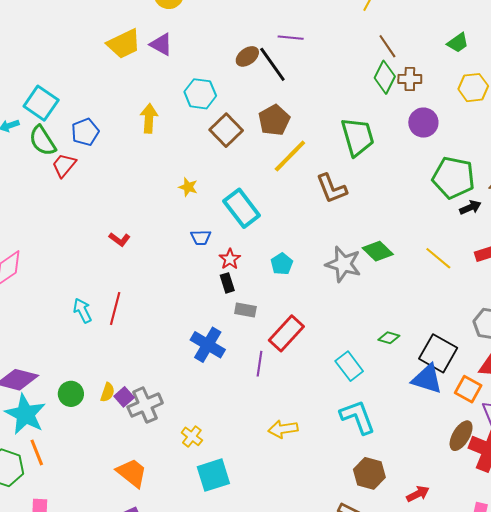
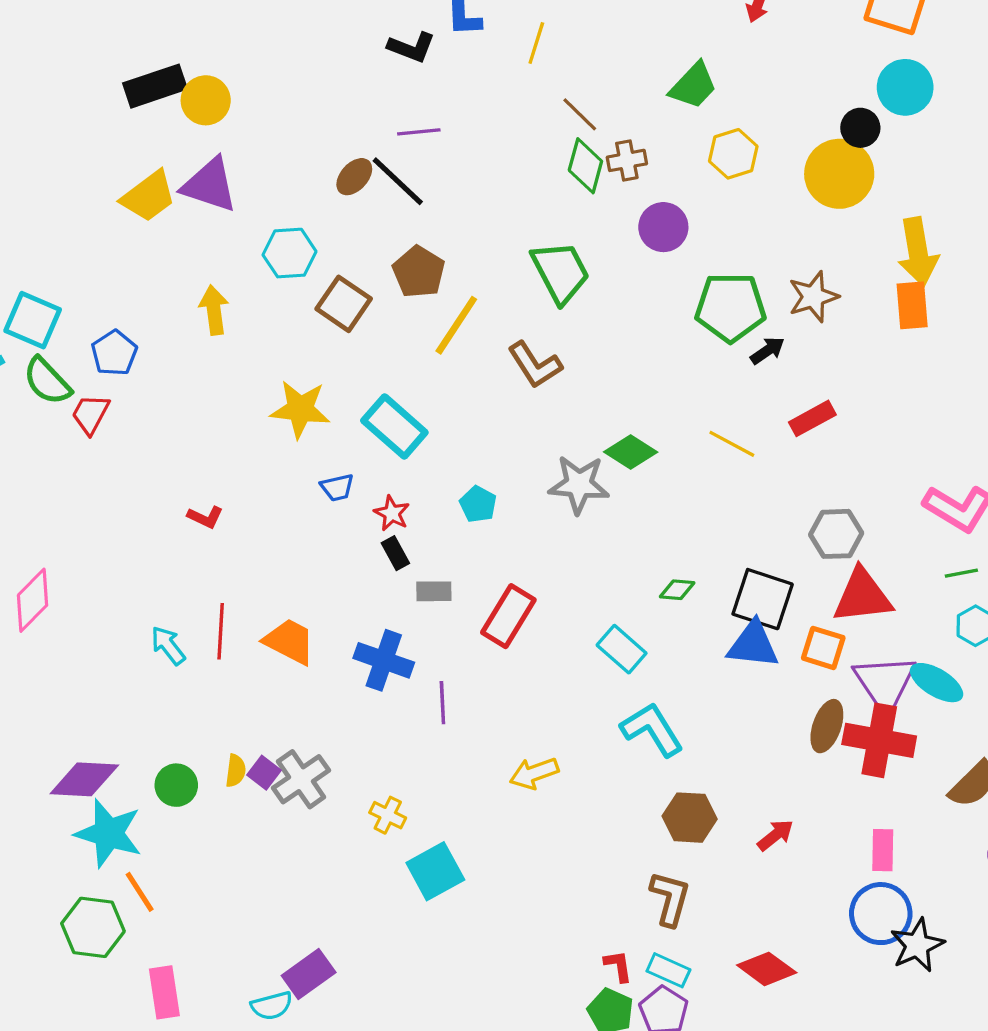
green trapezoid: (458, 43) -> (693, 86), size x1.4
purple triangle: (161, 44) -> (210, 185), size x1.5
yellow star: (188, 187) -> (300, 409), size x1.8
purple line: (260, 364) -> (442, 703), moved
orange trapezoid: (132, 473) -> (290, 641), moved

